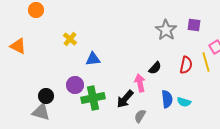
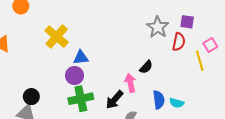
yellow cross: (70, 39) -> (57, 37), size x1.6
red semicircle: (186, 65) -> (179, 42), moved
purple circle: (75, 85) -> (74, 76), moved

